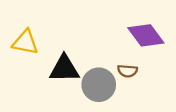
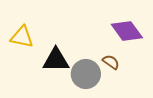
brown semicircle: (127, 71) -> (111, 62), turned -150

